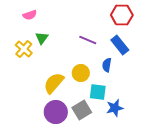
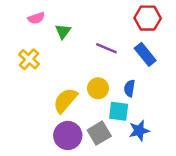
green triangle: (42, 38) -> (63, 31), moved
blue semicircle: (107, 65) -> (129, 88), moved

